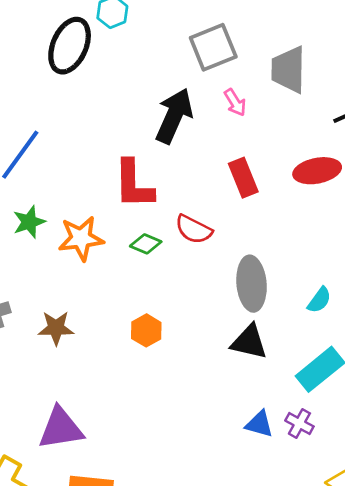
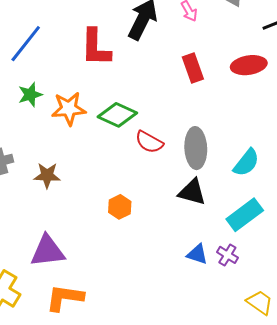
red L-shape: (134, 184) -> (96, 48), moved
red semicircle: (194, 229) -> (149, 142), moved
green diamond: (146, 244) -> (117, 115), size x1.6
cyan semicircle: (319, 300) -> (246, 163), size x1.4
orange hexagon: (146, 330) -> (120, 207), moved

